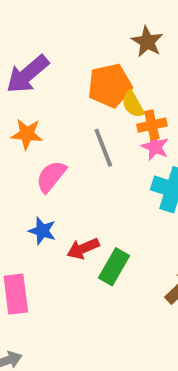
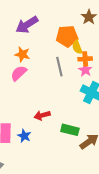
pink semicircle: (51, 177) -> (19, 73), moved
blue star: (42, 231) -> (24, 136), moved
green rectangle: (114, 267) -> (70, 130), moved, turned 66

